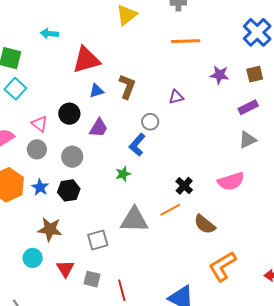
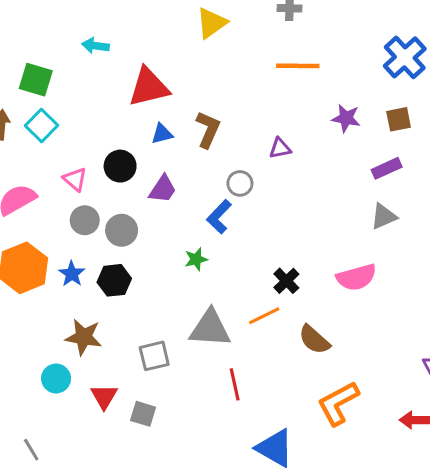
gray circle: (37, 149) -> (85, 220), moved
red line: (122, 290) -> (235, 384), moved

